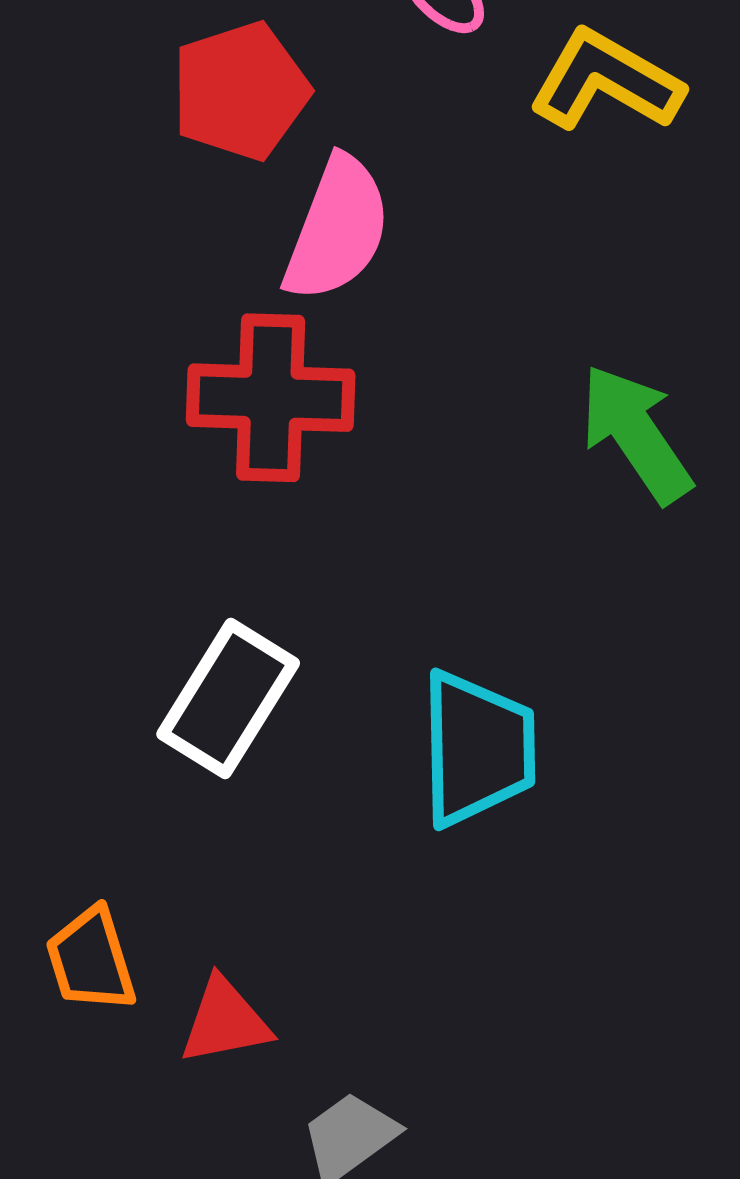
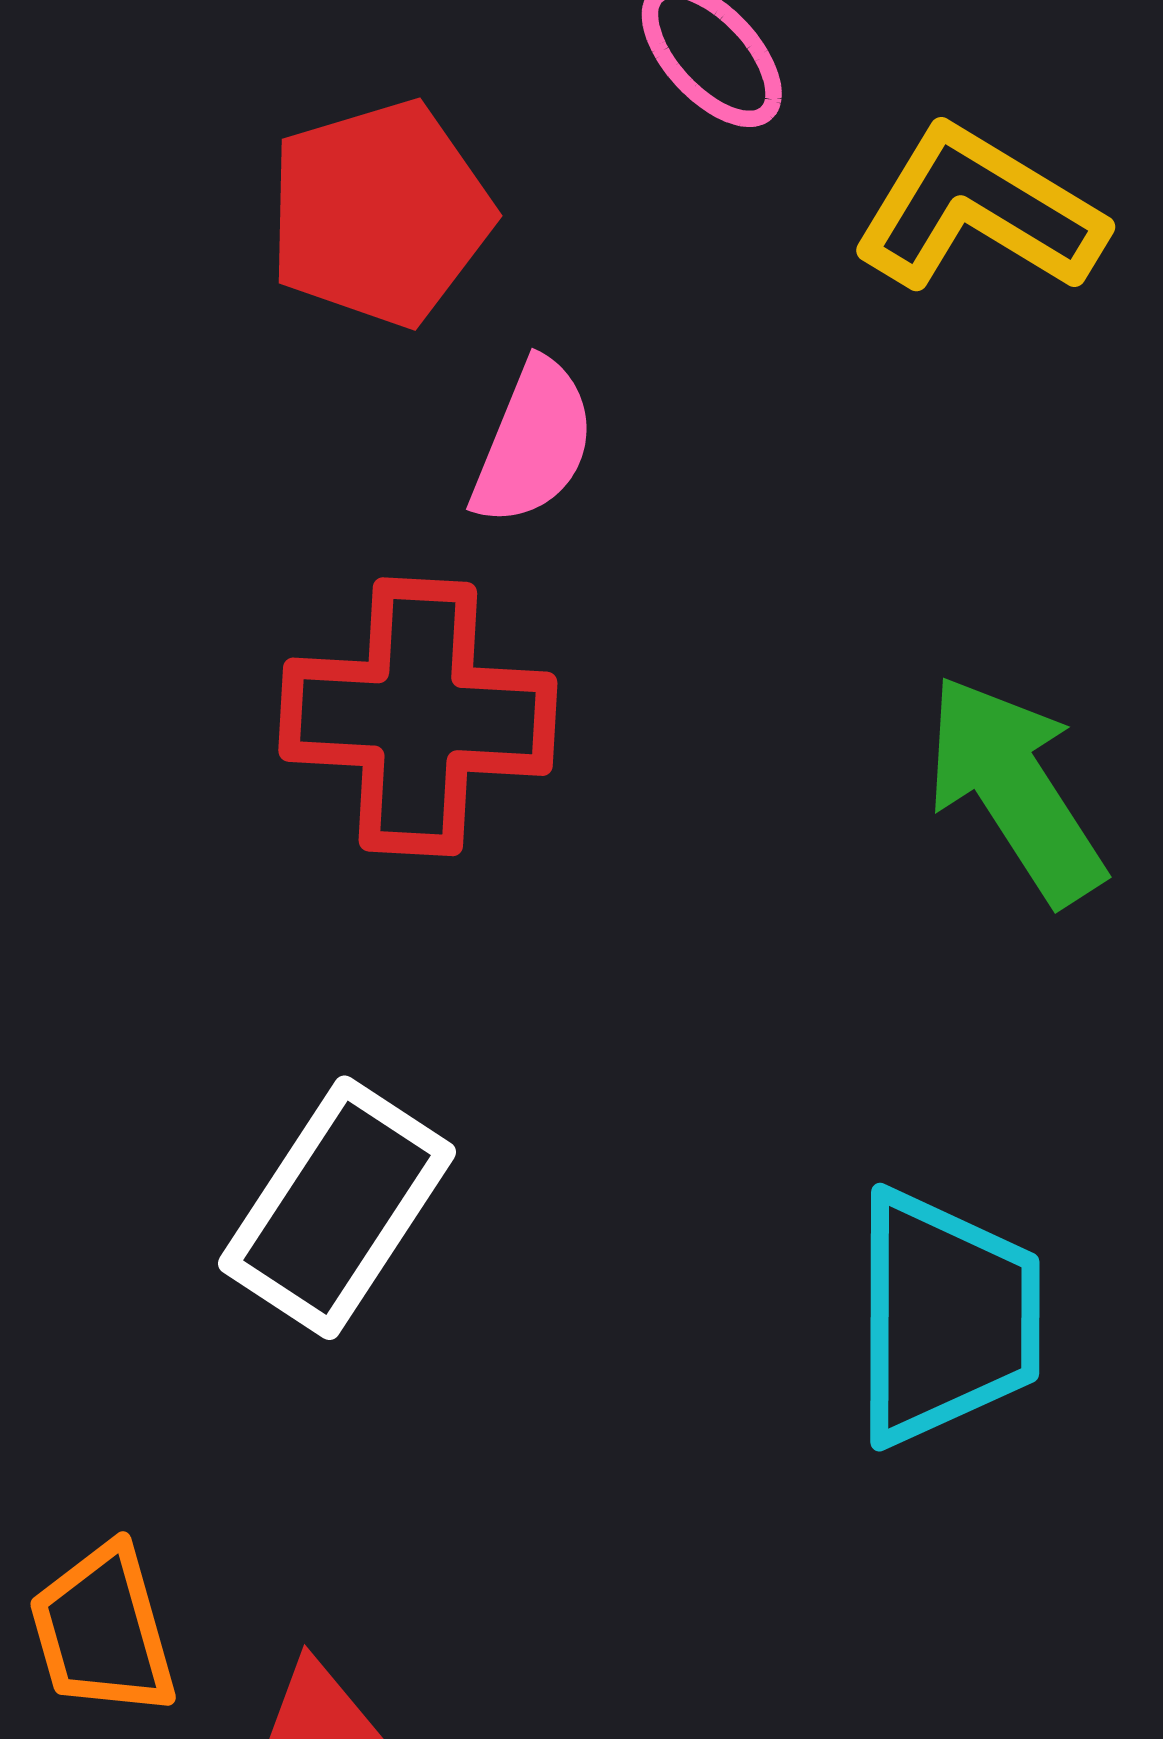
pink semicircle: (337, 229) -> (533, 443), size x0.7
cyan trapezoid: (477, 749) -> (945, 1317), moved

